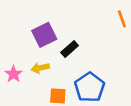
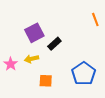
blue pentagon: (90, 87) -> (84, 74), moved

